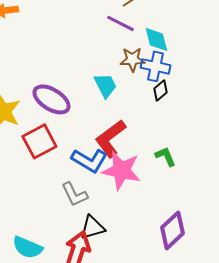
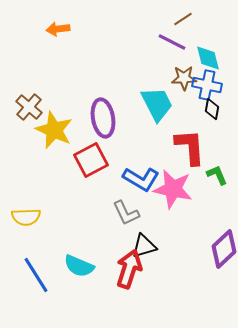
cyan trapezoid: (105, 85) -> (157, 104), size x1.4
black diamond: (160, 90) -> (212, 109), turned -40
purple ellipse: (51, 99) -> (103, 118), turned 48
red L-shape: (110, 138) -> (190, 147), moved, turned 123

